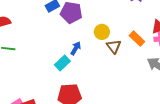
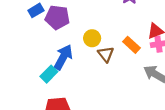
blue arrow: (76, 48) -> (63, 57), size x1.6

